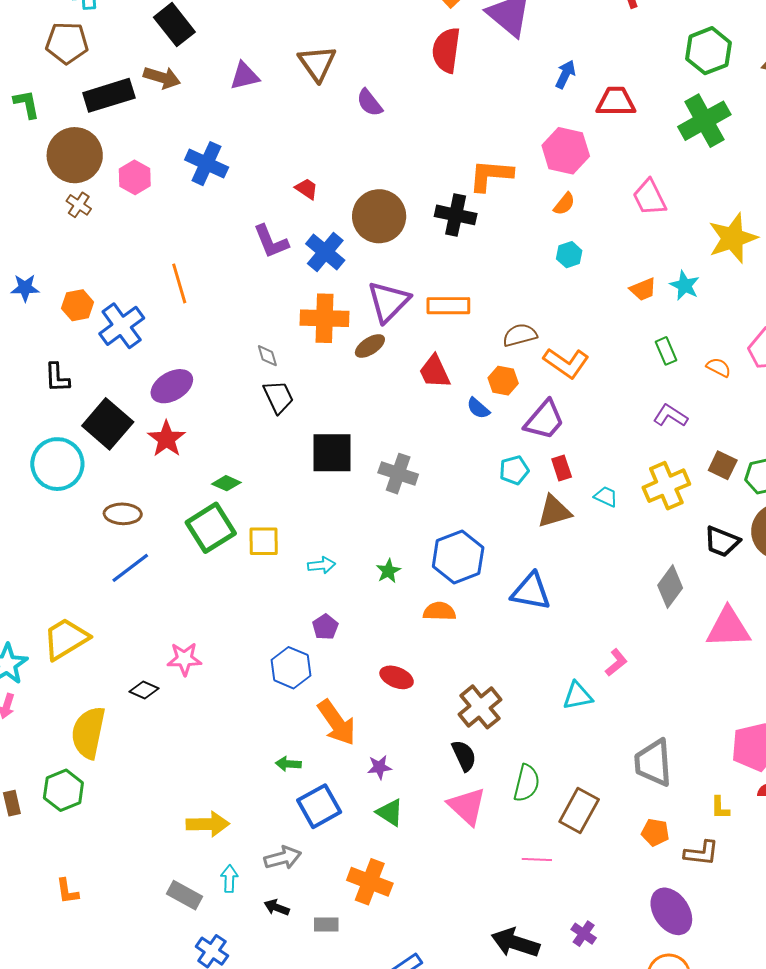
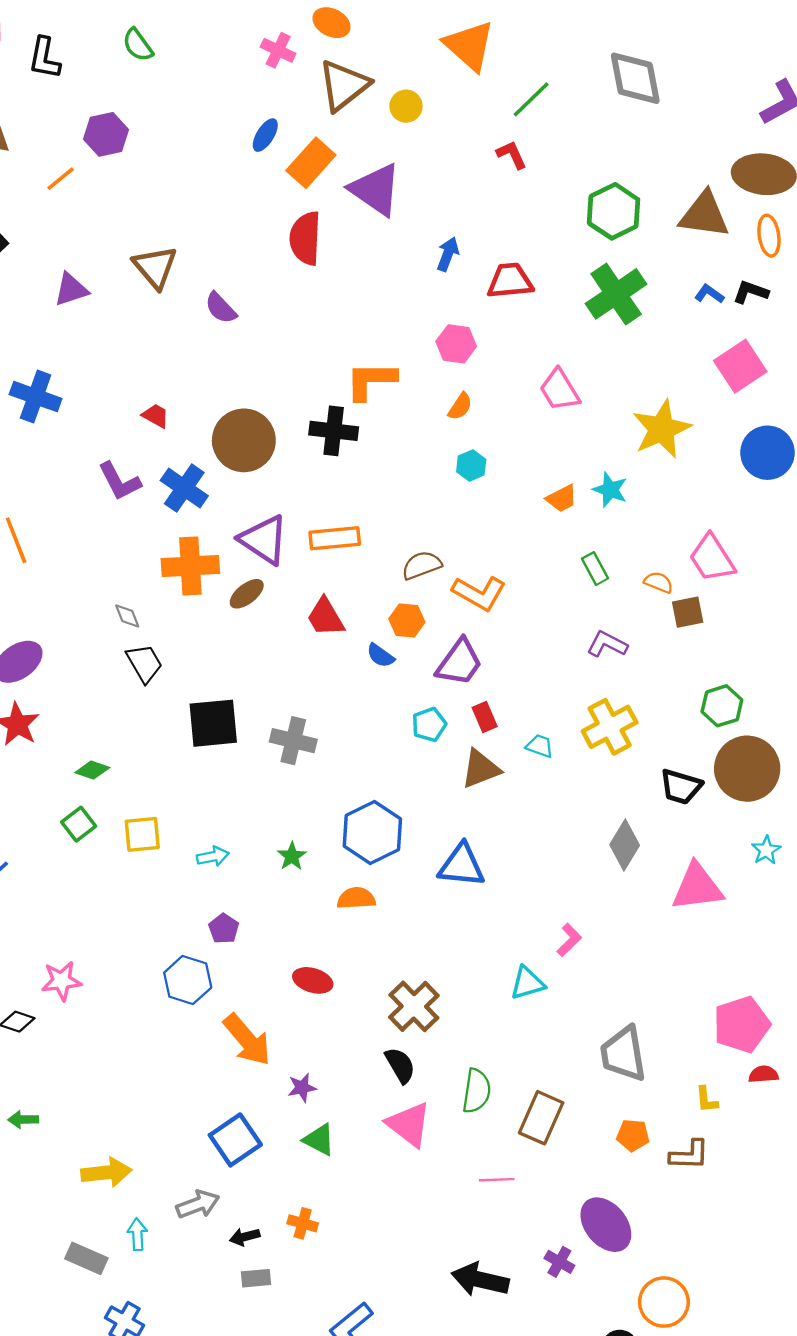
pink hexagon: (566, 151) -> (456, 344), size x0.7
purple triangle: (389, 302) -> (264, 540), turned -36
brown square: (723, 465) -> (688, 612), moved, turned -32
green square: (211, 528) -> (79, 824), size x0.6
green arrow: (288, 764) -> (23, 1120), moved
orange cross: (370, 882) -> (303, 1223), size x0.6
black arrow: (277, 907) -> (245, 1237), moved, turned -30
purple ellipse: (671, 911) -> (606, 1225), moved

